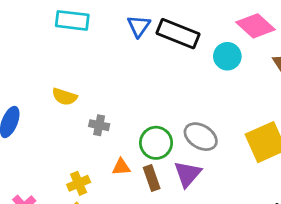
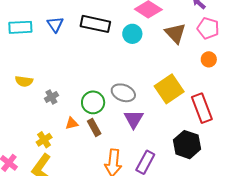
blue triangle: (139, 26) -> (55, 24), moved
gray cross: (99, 125) -> (51, 97), turned -32
purple triangle: (188, 174) -> (134, 119), moved

